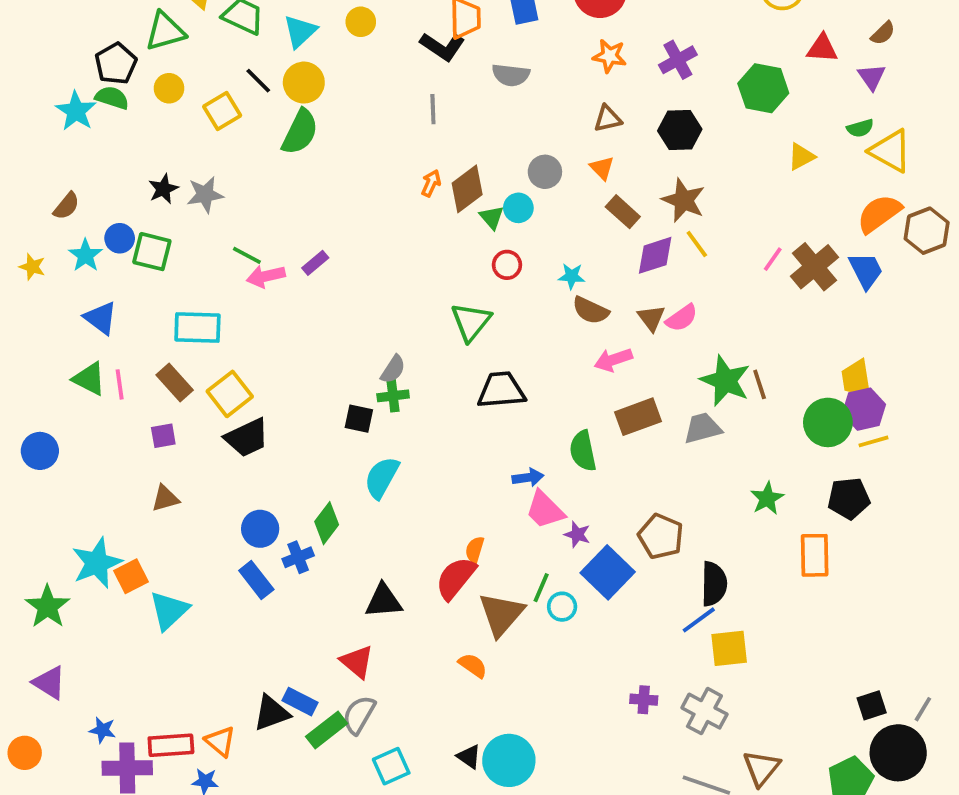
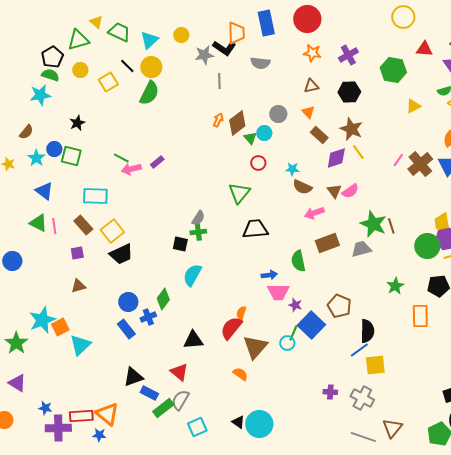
cyan star: (76, 111) -> (40, 95), moved, turned 30
gray star: (205, 195) -> (204, 55), moved
pink trapezoid: (545, 510) -> (278, 292), turned -45
green line: (541, 588) -> (293, 333), moved
black triangle: (272, 713) -> (133, 377), moved
orange triangle: (220, 741) -> (107, 414), size x1.4

